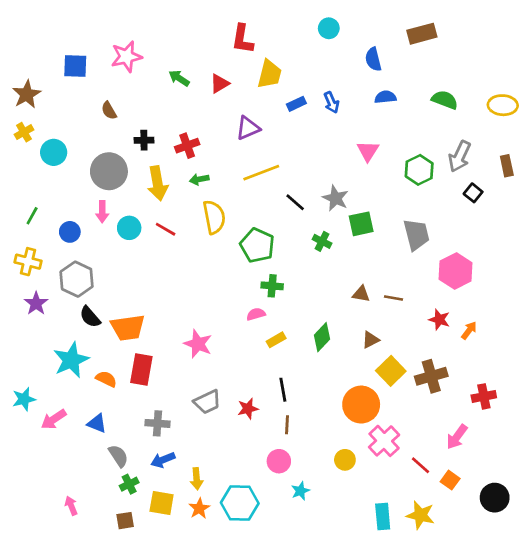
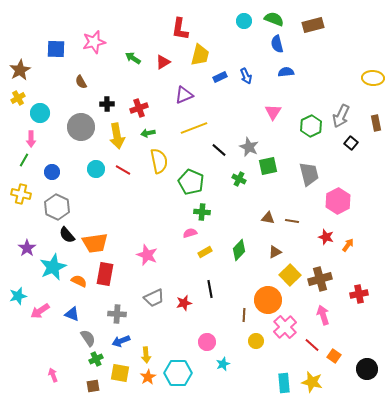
green semicircle: (445, 100) -> (274, 19), moved
pink arrow: (102, 212) -> (31, 139), moved
purple star: (36, 303) -> (27, 248), moved
brown line: (287, 425) -> (244, 315), moved
pink arrow: (457, 437) -> (323, 315), moved, turned 126

